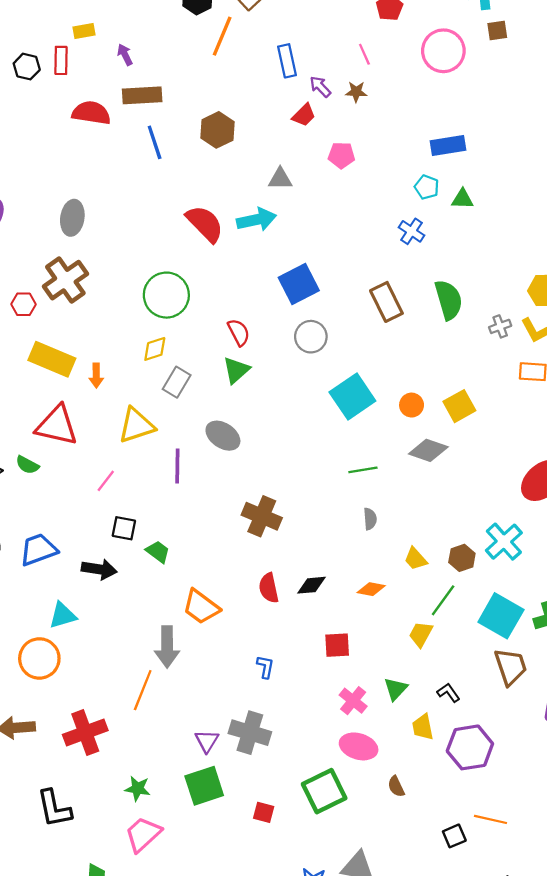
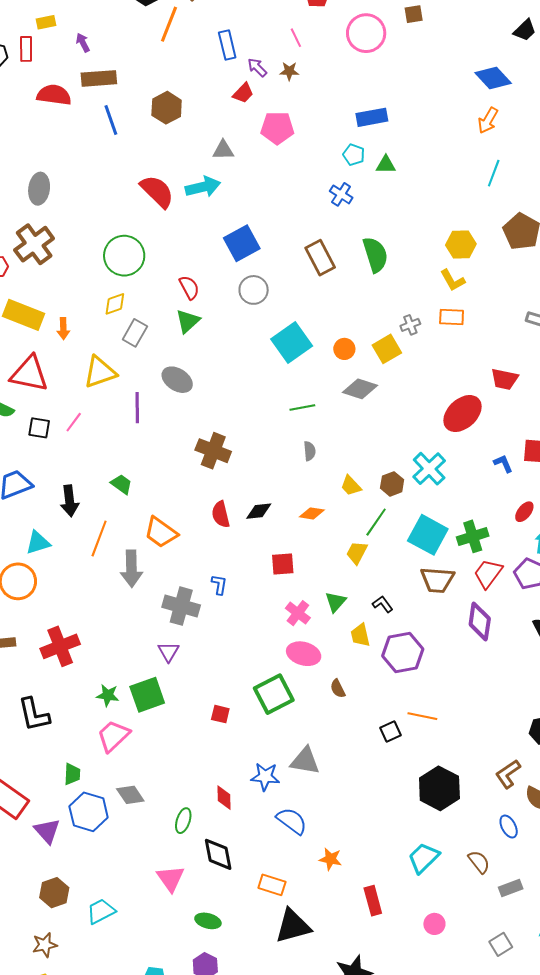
pink pentagon: (341, 155) -> (277, 128), size x1.4
gray cross: (500, 326) -> (410, 325), moved
black square: (124, 528) -> (39, 428), moved
black arrow: (99, 569) -> (69, 501), turned 76
brown trapezoid: (511, 667) -> (437, 580), turned 114
orange line: (143, 690) -> (99, 539), moved
gray cross: (250, 733) -> (181, 606), moved
green square: (204, 786) -> (147, 695), moved

